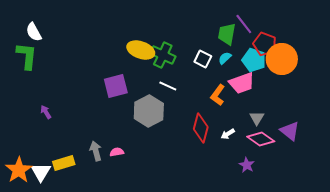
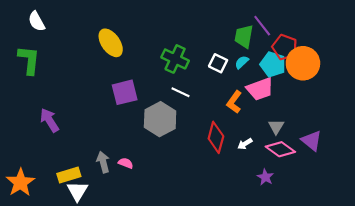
white semicircle: (34, 32) -> (37, 21), moved
yellow ellipse: (141, 50) -> (111, 43), moved, turned 36
purple arrow: (46, 112) -> (49, 120), size x1.6
pink semicircle: (117, 152) -> (126, 163), turned 32
white triangle: (41, 172) -> (77, 191), moved

